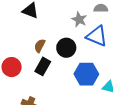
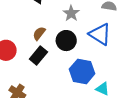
gray star: (79, 20) -> (71, 13), moved

